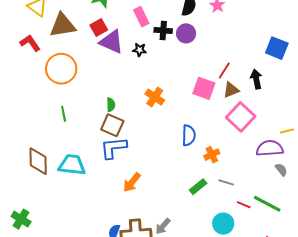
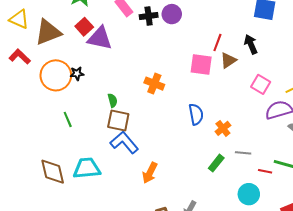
black star: (140, 50) -> (77, 74), moved
pink square: (241, 117) -> (261, 84), moved, size x0.7
blue L-shape: (114, 148) -> (124, 142), turned 68

